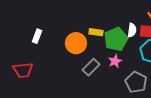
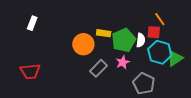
white semicircle: (132, 30) -> (141, 40), moved
white rectangle: (37, 36) -> (32, 23), moved

